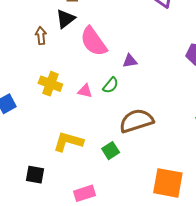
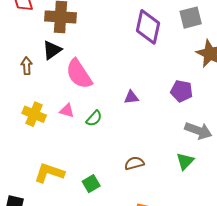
purple triangle: (130, 61) -> (131, 97), moved
pink triangle: (85, 91) -> (67, 111), moved
brown semicircle: (136, 121) -> (134, 163), moved, size x0.6

